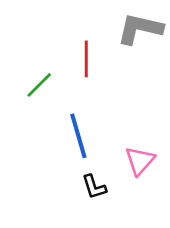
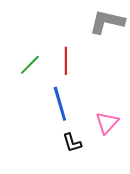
red line: (86, 59) -> (66, 61), moved

